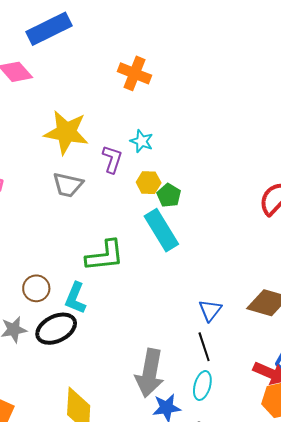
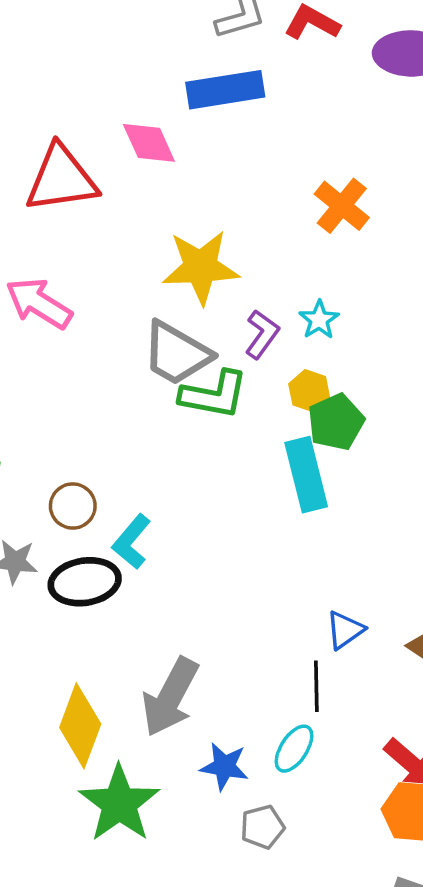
yellow star: (66, 132) -> (201, 267), turned -30
gray trapezoid: (68, 185) -> (177, 353), size x1.4
green pentagon: (169, 195) -> (336, 422), size x1.4
green L-shape: (105, 256) -> (214, 395), moved
gray arrow: (150, 373) -> (170, 697), moved

